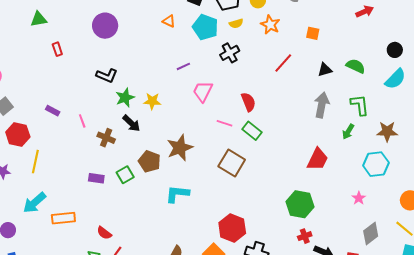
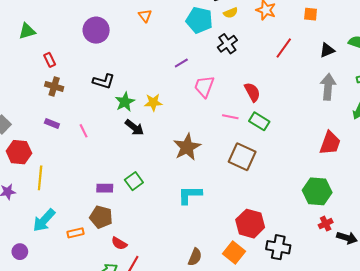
orange triangle: (169, 21) -> (145, 16), moved, turned 32
brown cross: (106, 138) -> (54, 86), moved
brown pentagon: (149, 161) -> (101, 217), moved
orange rectangle: (63, 218) -> (75, 233), size x0.7

